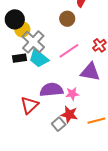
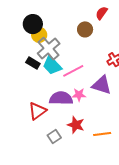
pink line: (69, 51) -> (73, 71), moved
black rectangle: (19, 58) -> (33, 63), turned 32
pink star: (72, 94) -> (79, 95), moved
gray square: (59, 124) -> (54, 136), moved

